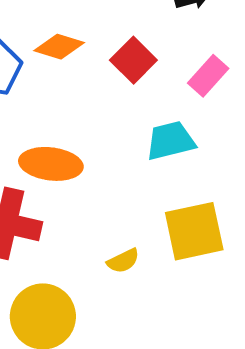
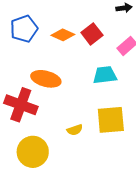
orange diamond: (59, 47) -> (63, 35), moved

